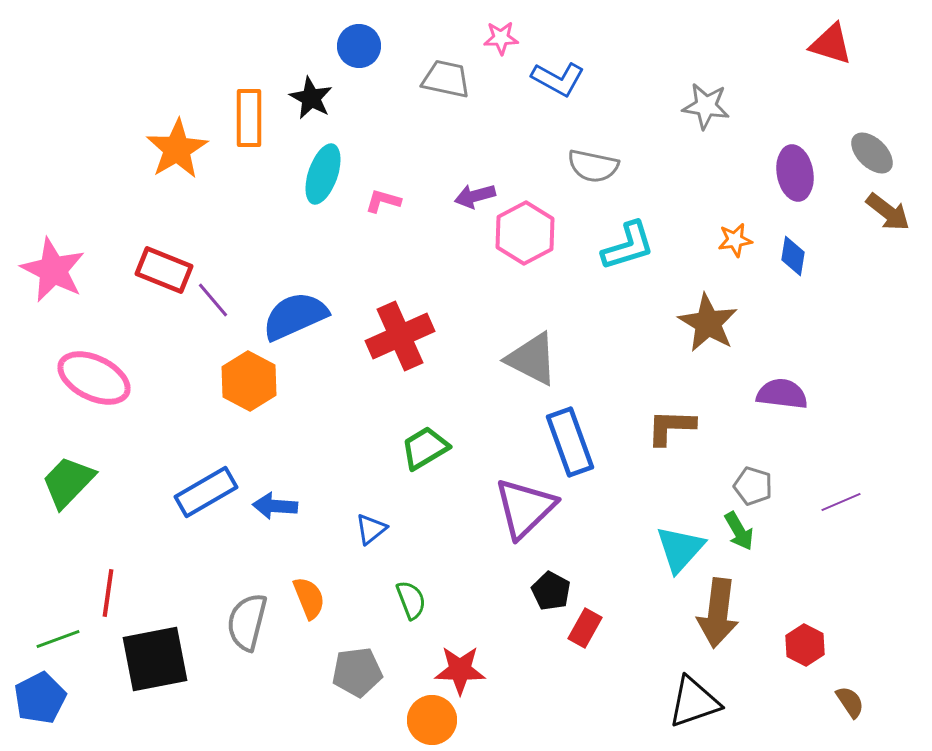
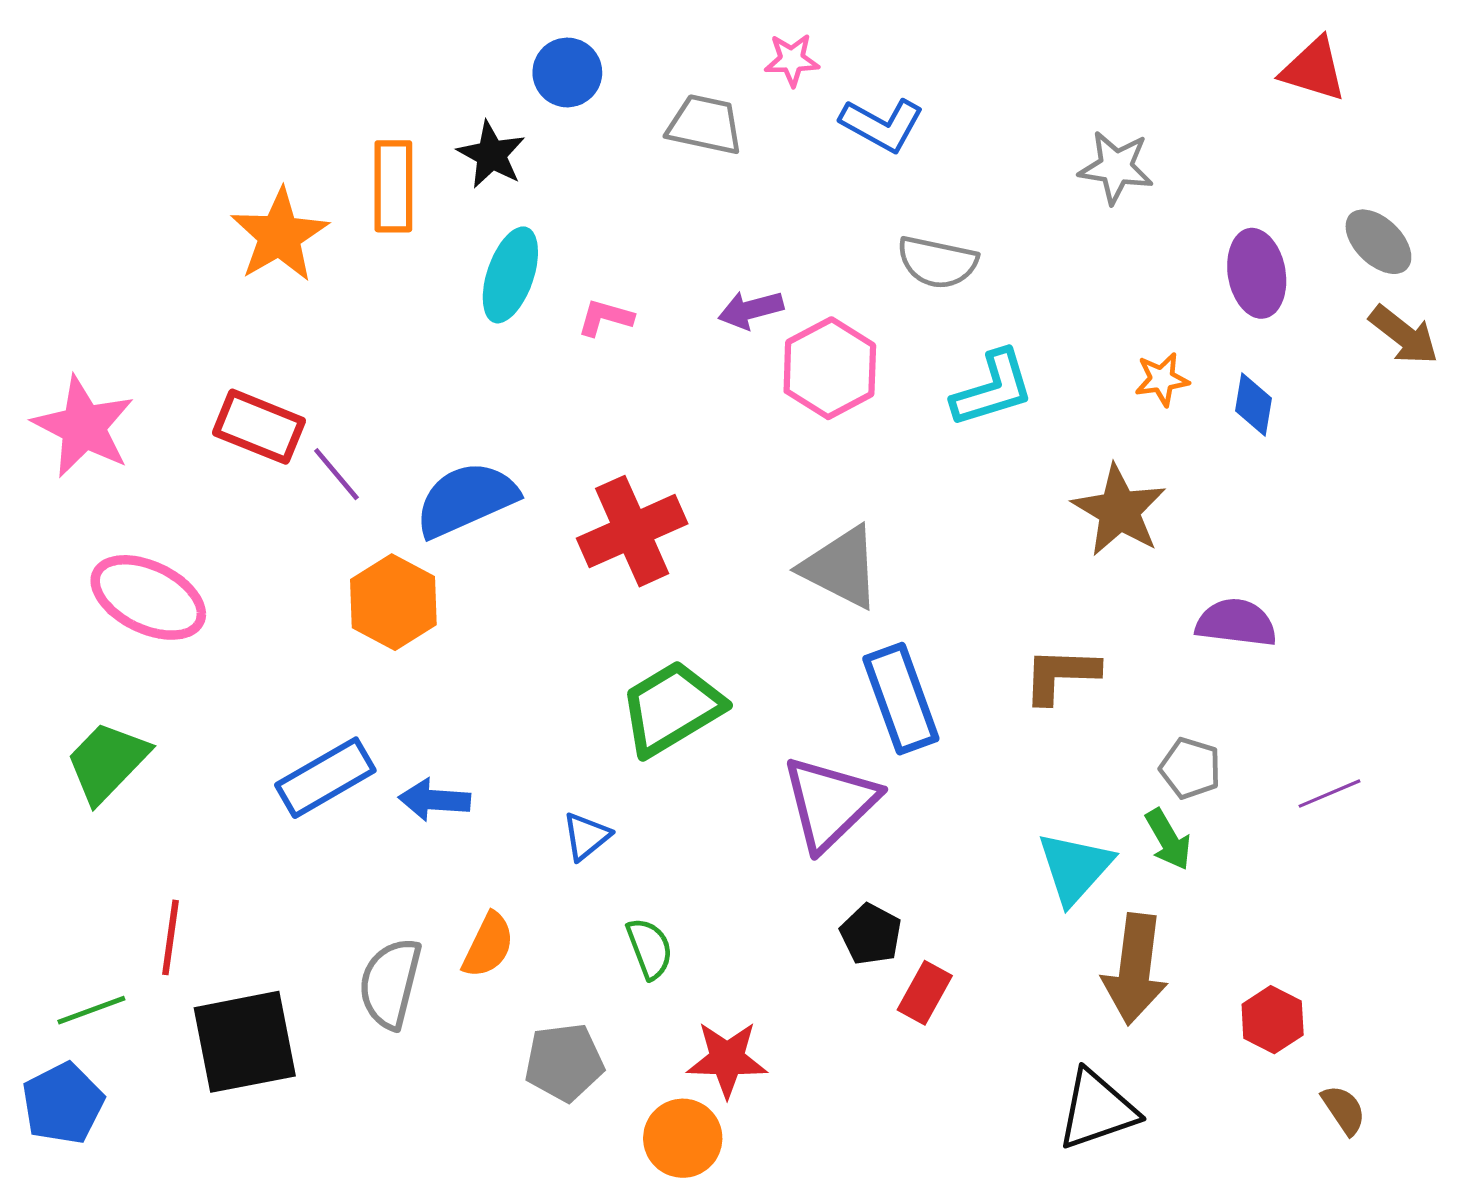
green trapezoid: (425, 448) -> (672, 708), size x1.4
orange semicircle: (309, 598) -> (488, 945), turned 48

